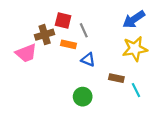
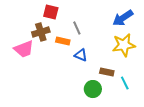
red square: (63, 20) -> (51, 12), moved
green circle: (83, 97) -> (93, 89), moved

